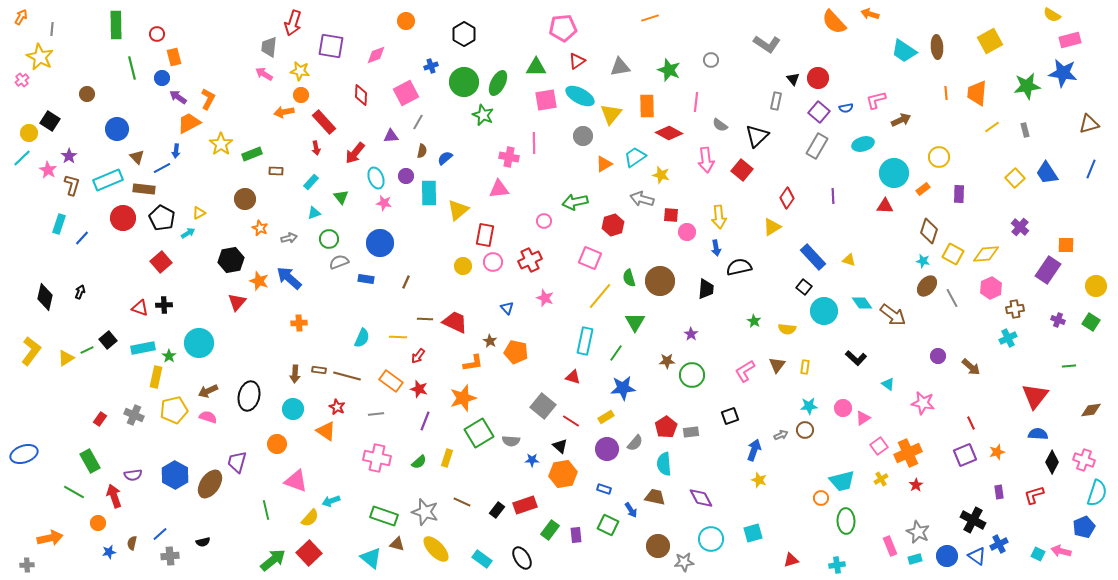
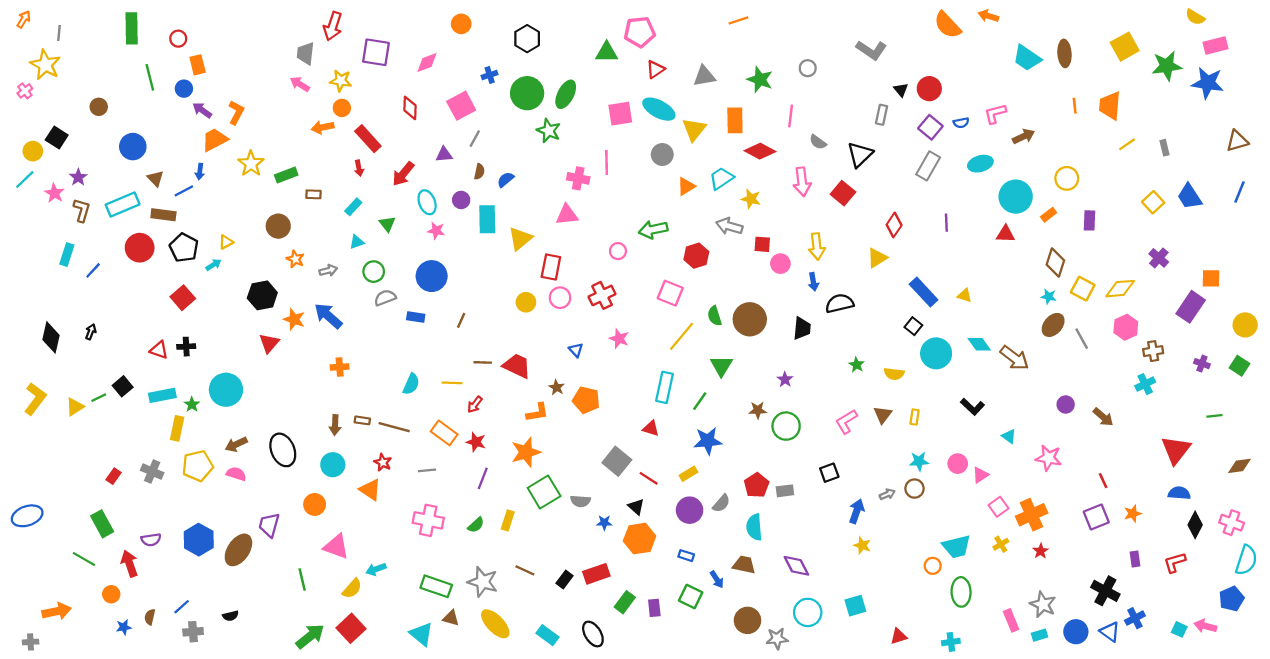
green triangle: (536, 67) -> (607, 52), moved
green star: (1027, 86) -> (1167, 66), moved
black ellipse: (249, 396) -> (283, 450), turned -36

